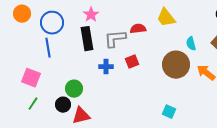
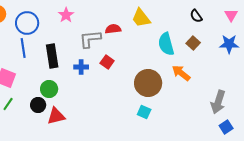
black rectangle: (87, 39) -> (52, 56), moved
cyan semicircle: (191, 44) -> (166, 44), size x1.6
red square: (132, 62) -> (107, 62), turned -32
brown circle: (176, 65) -> (148, 83), moved

